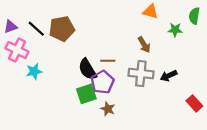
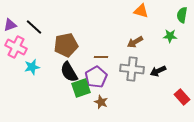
brown pentagon: (62, 29) -> (66, 45), moved
green star: (175, 30) -> (170, 36), moved
brown arrow: (144, 45) -> (135, 42), turned 91
black semicircle: (87, 69) -> (69, 72), moved

